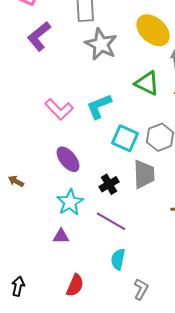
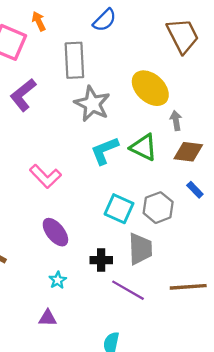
cyan L-shape: (99, 106) -> (105, 151), moved
black cross: (109, 184) -> (101, 260), turned 30
cyan star: (70, 202) -> (58, 280), size x0.6
purple line: (111, 221) -> (128, 290), moved

